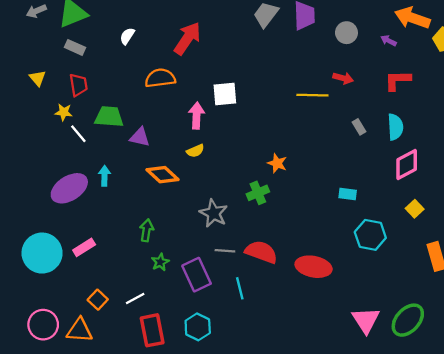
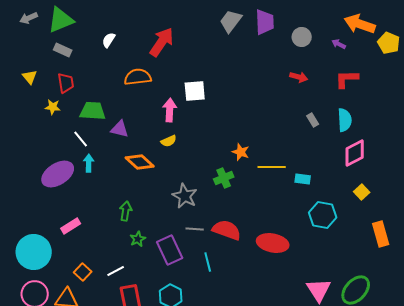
yellow line: (312, 95) -> (272, 167), moved
white line: (78, 134) -> (81, 139), moved
cyan circle: (42, 253) -> (34, 252), moved

